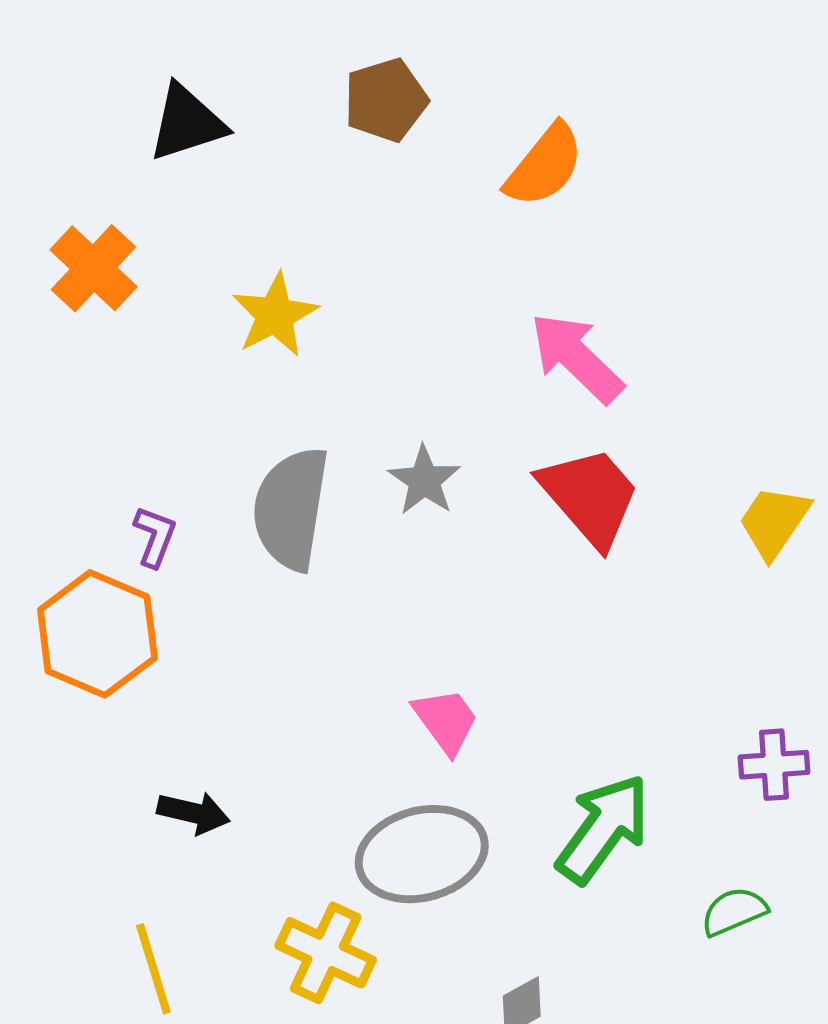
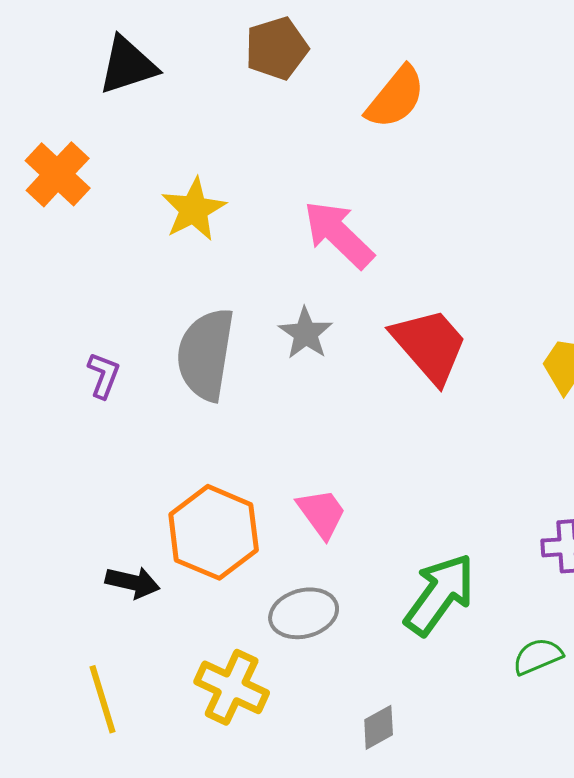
pink arrow: (577, 358) -> (339, 234), moved
orange hexagon: (97, 634) -> (214, 532), moved
gray ellipse: (422, 854) -> (304, 613), size x0.7

